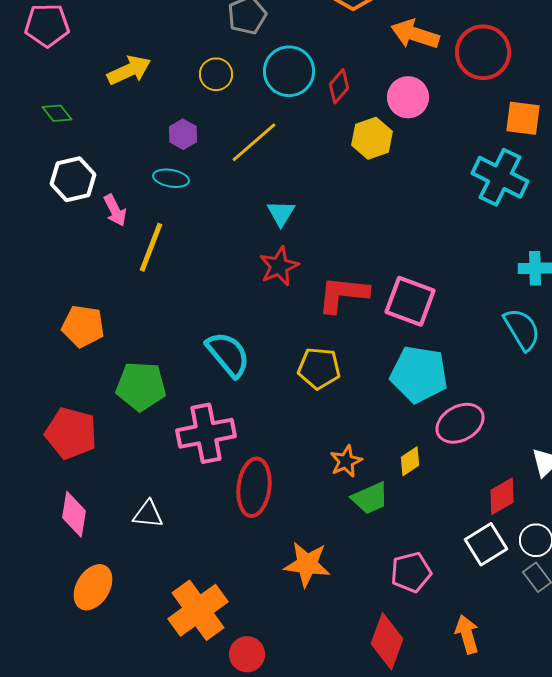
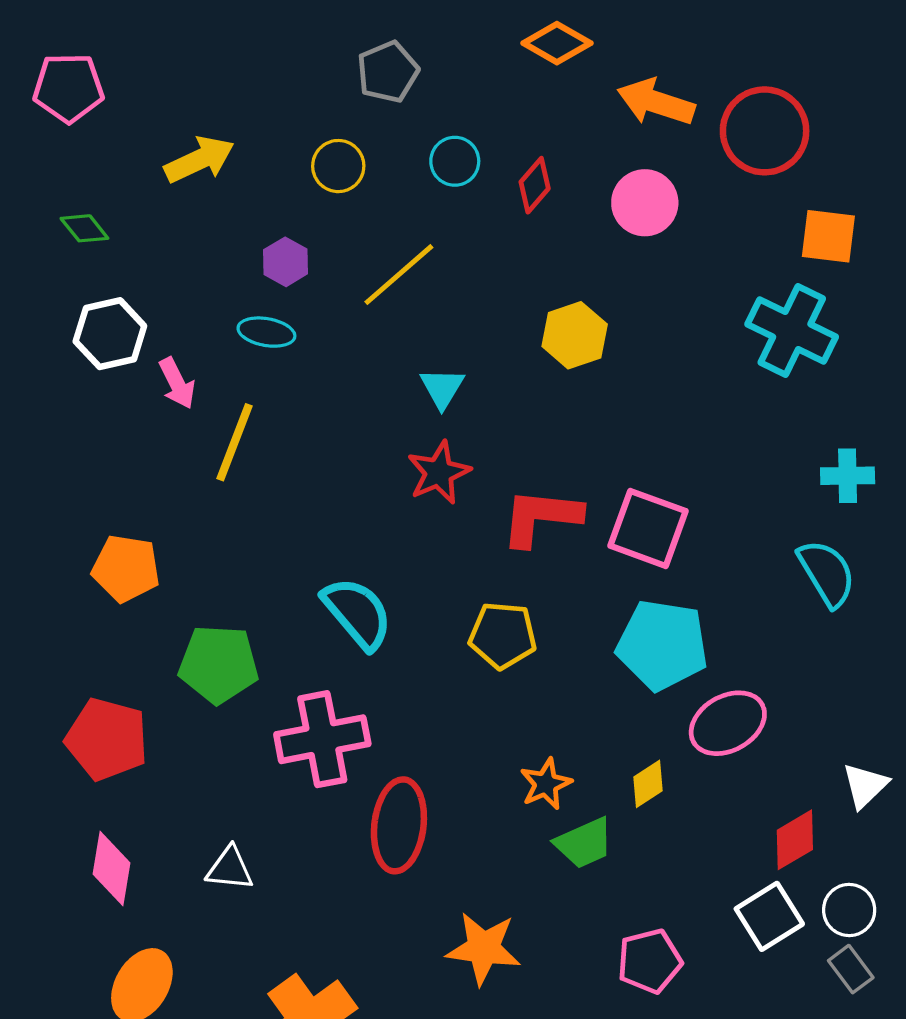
cyan circle: (289, 71) -> (455, 161), size x0.6
yellow hexagon: (372, 138) -> (575, 335), moved

